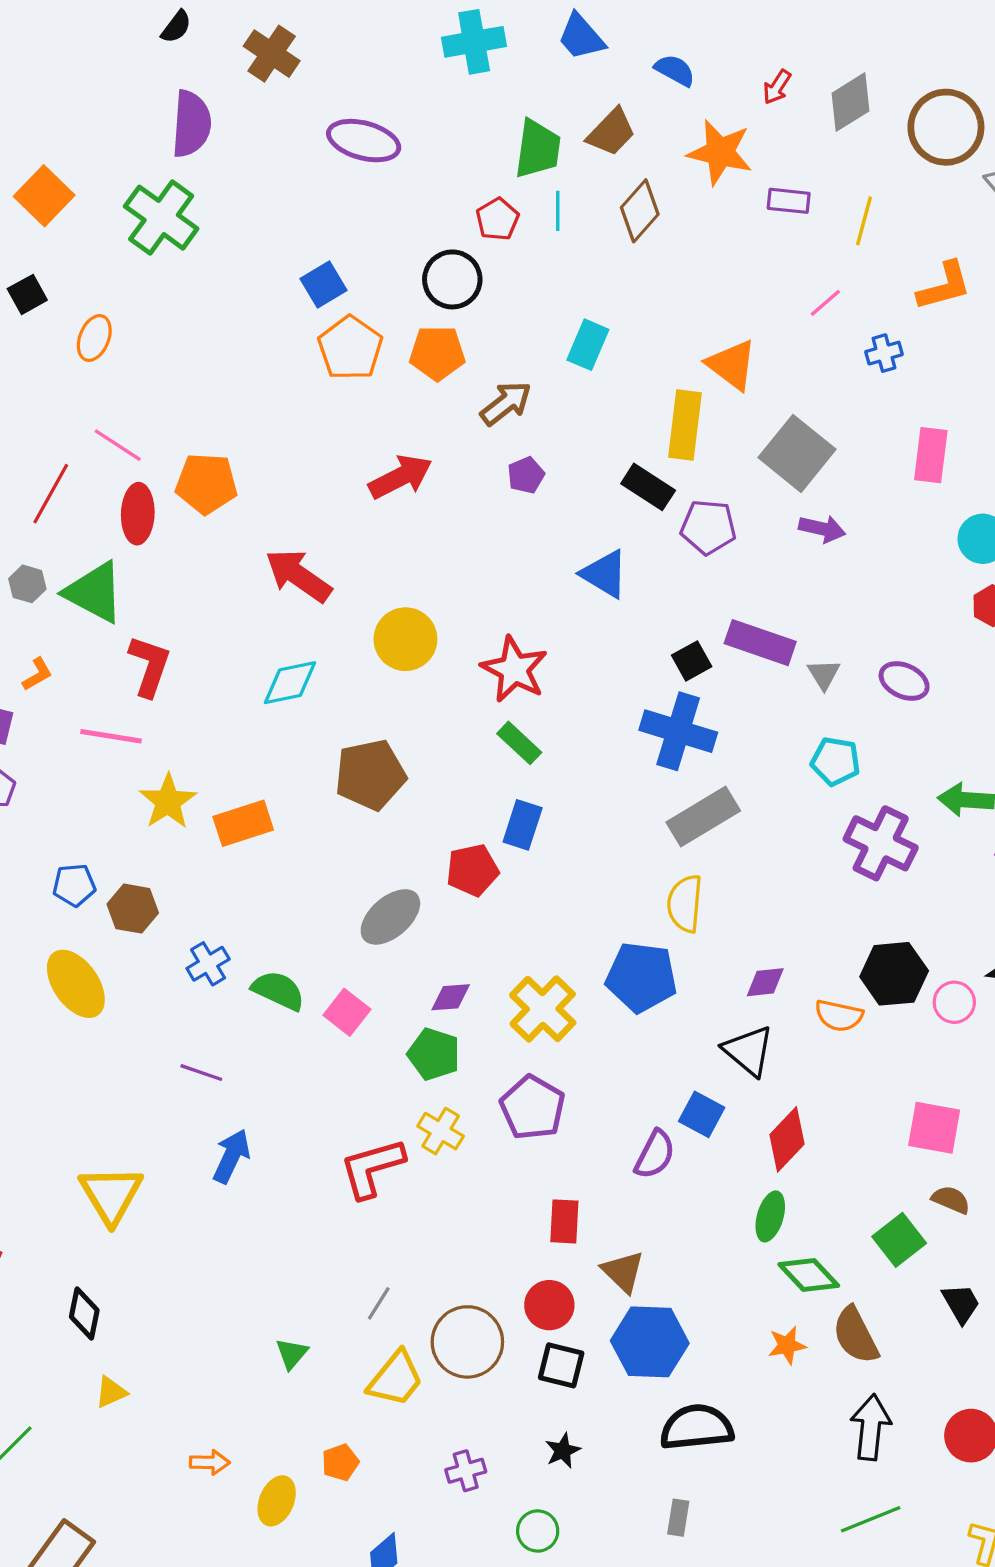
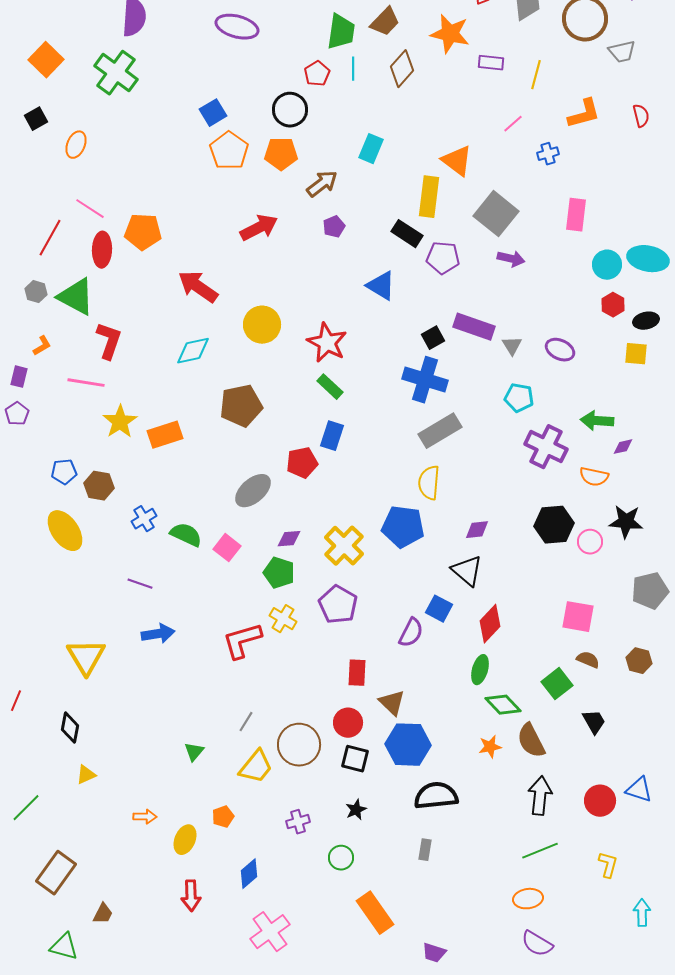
orange semicircle: (839, 1016) -> (594, 477), moved
blue arrow: (231, 1156) -> (158, 634), turned 56

